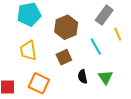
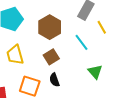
black semicircle: (82, 77) -> (54, 80), moved

